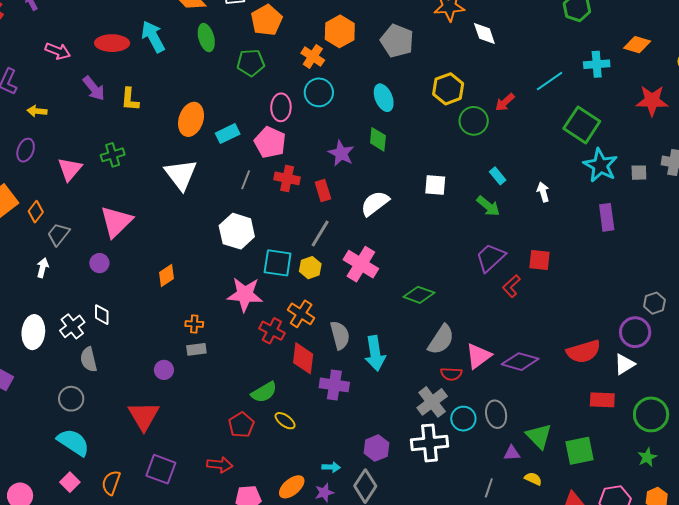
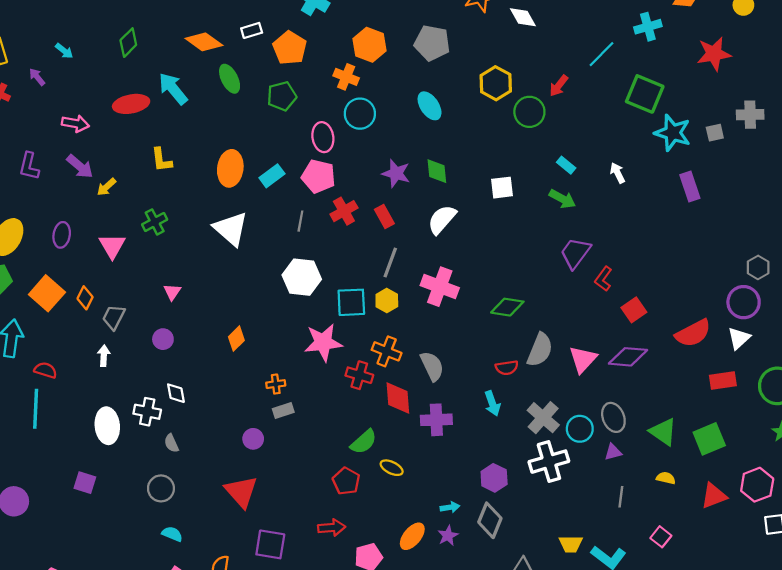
purple arrow: (94, 88) -> (80, 166), moved
yellow arrow: (37, 111) -> (106, 187), moved, turned -36
green diamond: (378, 139) -> (437, 171), moved
red cross: (287, 178) -> (344, 211), turned -30
pink triangle: (116, 222) -> (172, 292), size x0.5
red square: (540, 260) -> (634, 310), moved, turned -30
white cross: (72, 326) -> (147, 412), turned -30
cyan arrow: (375, 353) -> (492, 403), moved, size x0.7
gray semicircle: (89, 359) -> (171, 443), size x0.7
red semicircle: (451, 374) -> (507, 368), moved
cyan semicircle: (73, 442) -> (172, 534), size x0.6
purple triangle: (512, 453) -> (613, 452), moved

